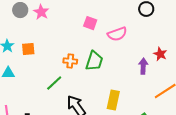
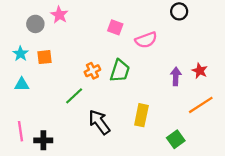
gray circle: (20, 10) -> (35, 24), moved
red star: (160, 54) -> (200, 71), moved
orange cross: (70, 61) -> (92, 71), turned -32

